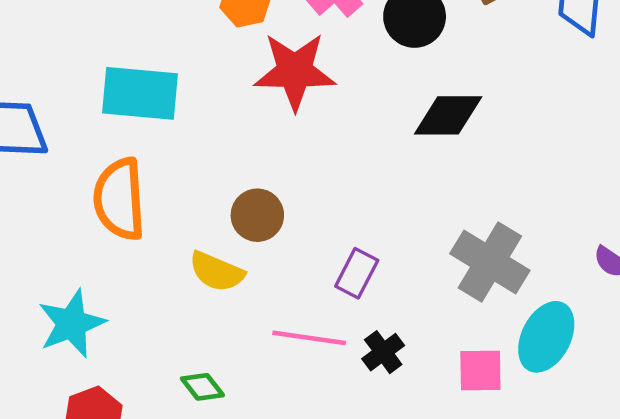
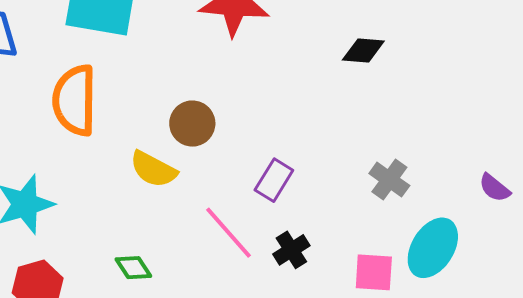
black diamond: (448, 115) -> (363, 50), size x0.7
gray cross: (490, 262) -> (389, 180), size x0.6
pink line: (309, 338) -> (229, 233), turned 36

